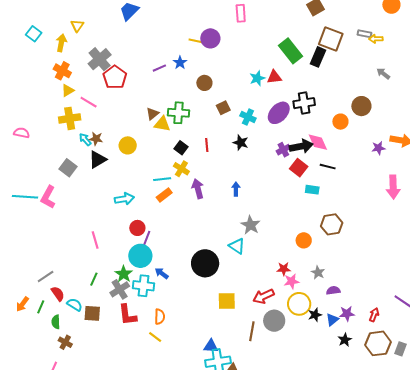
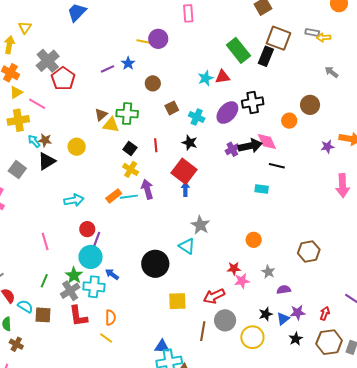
red square: (299, 168) -> (184, 171), moved, size x1.4
cyan line: (162, 179) -> (129, 197), moved
brown hexagon: (332, 224) -> (309, 251), moved
yellow circle: (299, 304) -> (252, 337), moved

